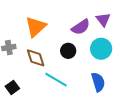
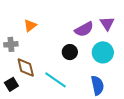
orange triangle: (36, 27) -> (30, 26), moved, size x0.6
brown diamond: (36, 58) -> (26, 67), moved

